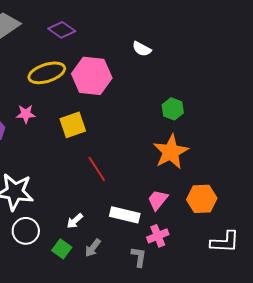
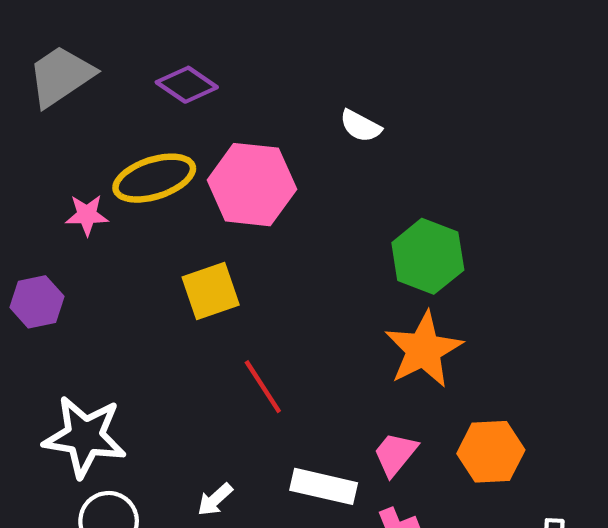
green hexagon: (173, 109) -> (428, 256), size x1.5
pink star: (26, 114) -> (87, 215), moved

